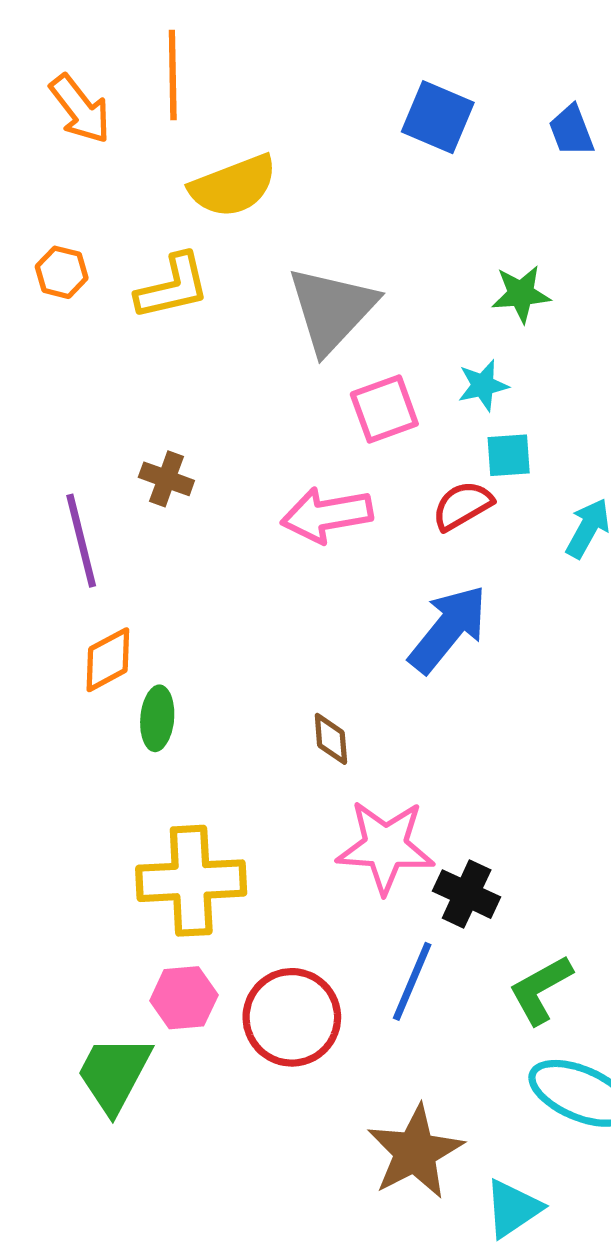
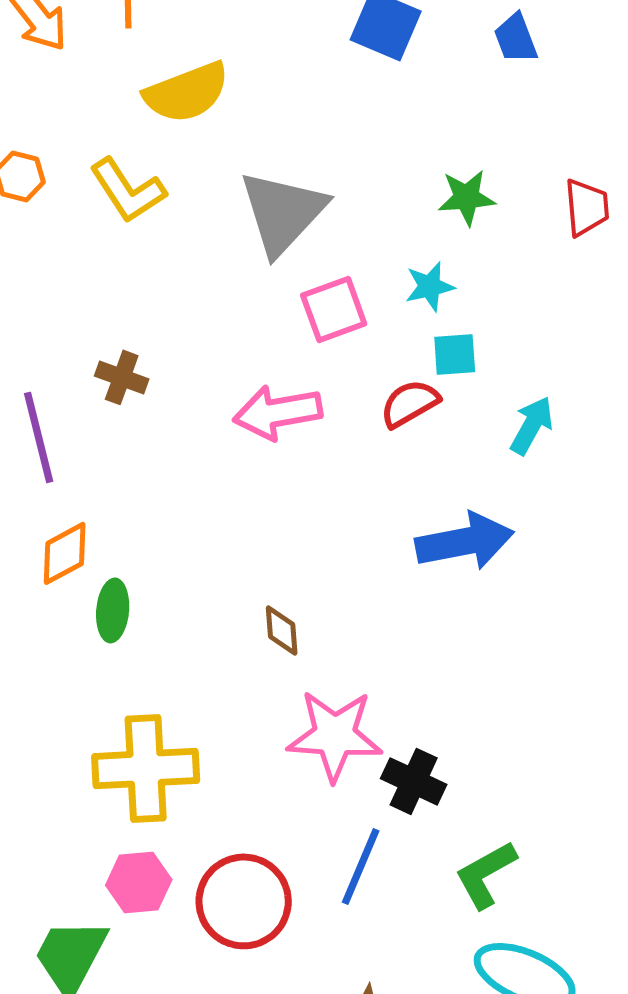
yellow L-shape: (173, 287) -> (128, 190), turned 70
blue arrow: (448, 629) -> (465, 541), moved, turned 40

